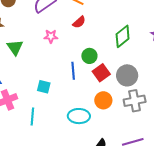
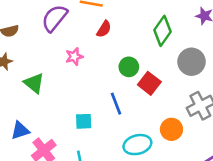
blue line: (73, 71) -> (116, 104), moved
gray circle: (127, 75) -> (192, 62), moved
orange circle: (103, 100) -> (171, 129), moved

